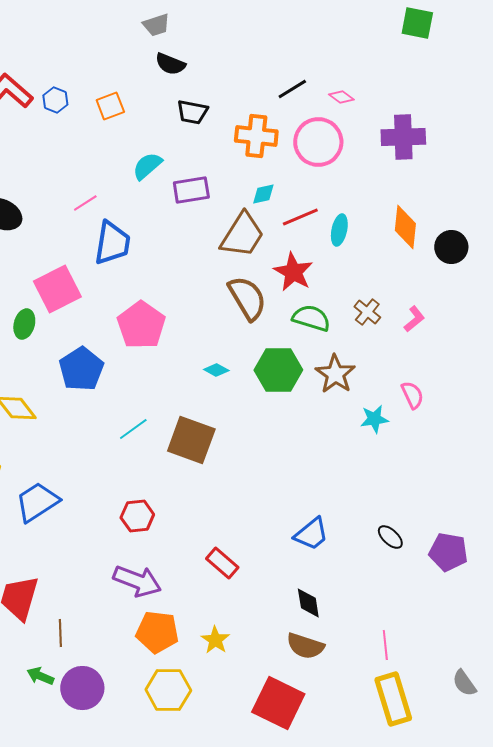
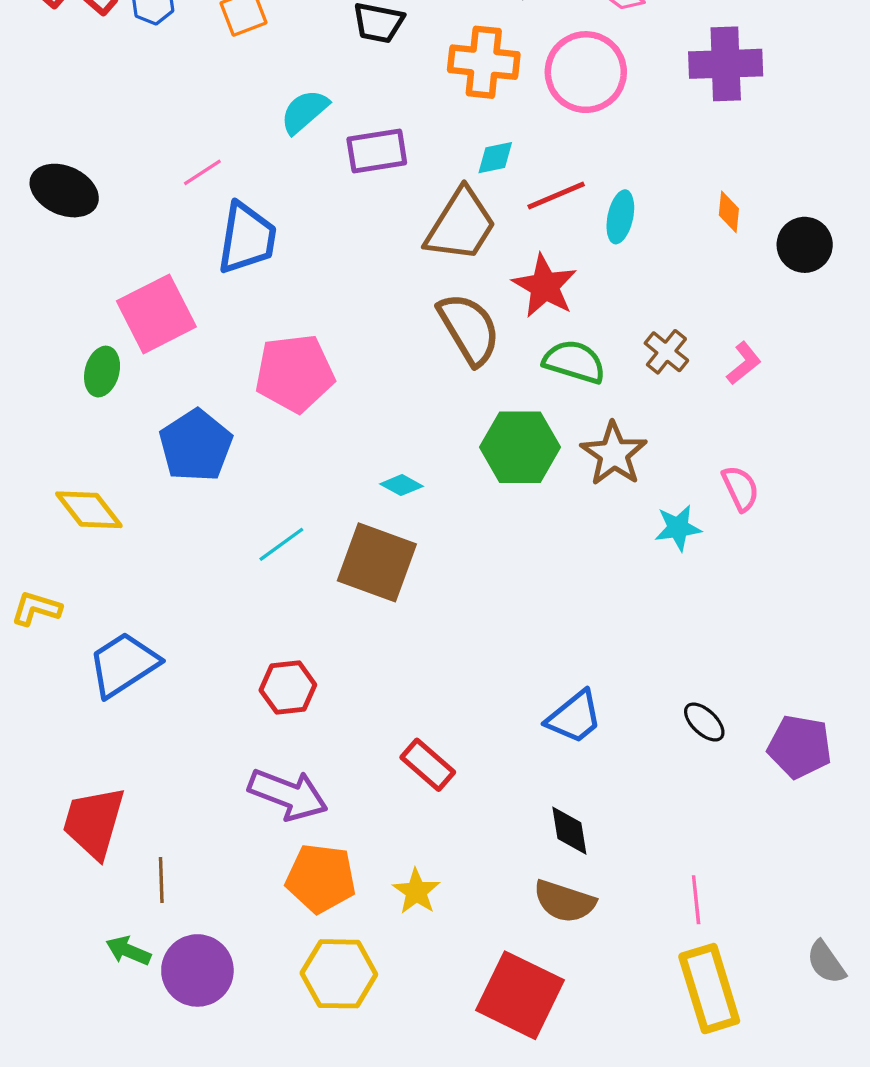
orange diamond: (405, 227) -> (729, 212), size x0.6
pink pentagon: (141, 325) -> (295, 373), turned 30
cyan diamond: (216, 370) -> (401, 485), moved

